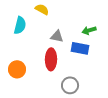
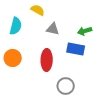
gray triangle: (57, 36) -> (53, 29), moved
orange circle: (17, 69) -> (13, 58), moved

